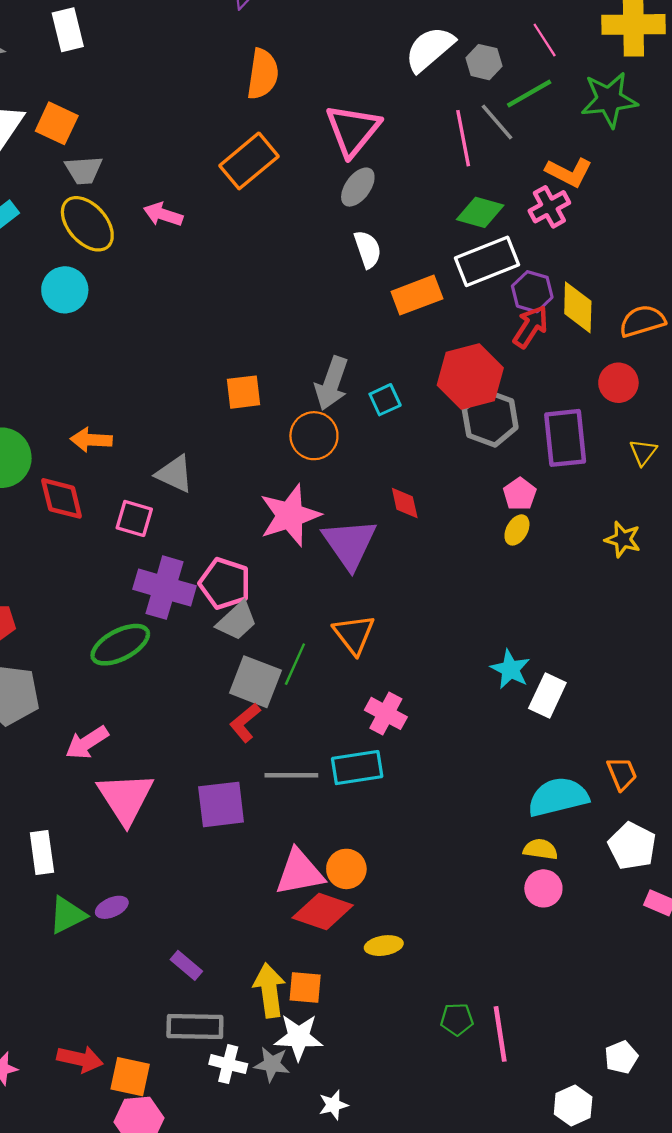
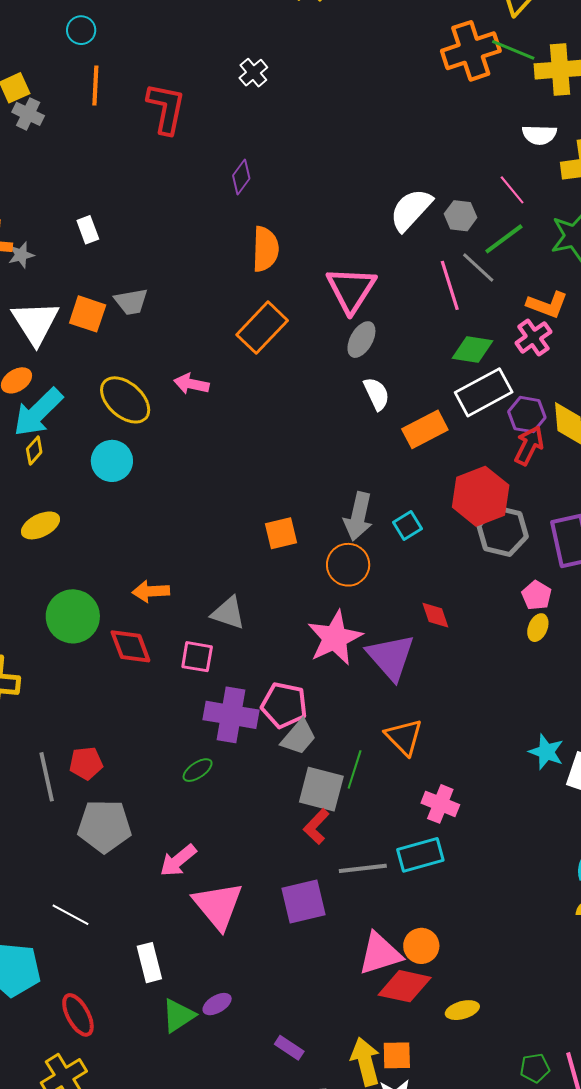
white rectangle: (68, 30) -> (88, 230), size x0.7
gray trapezoid: (84, 170) -> (131, 302), moved
green ellipse: (120, 645) -> (198, 770), size x0.6

